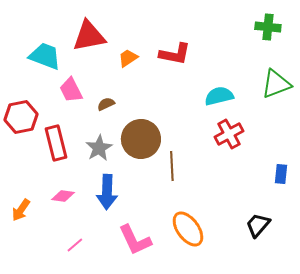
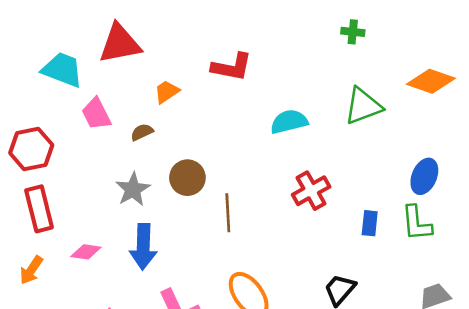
green cross: (268, 27) -> (353, 32), size x0.7
orange trapezoid: (128, 58) -> (167, 92), moved
red cross: (229, 134) -> (311, 191), moved
brown circle: (141, 139) -> (187, 178), size x0.7
red rectangle: (56, 143) -> (39, 209), moved

